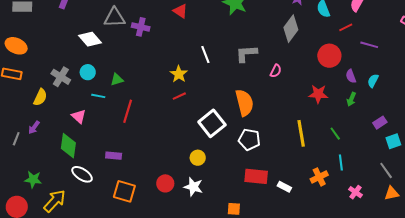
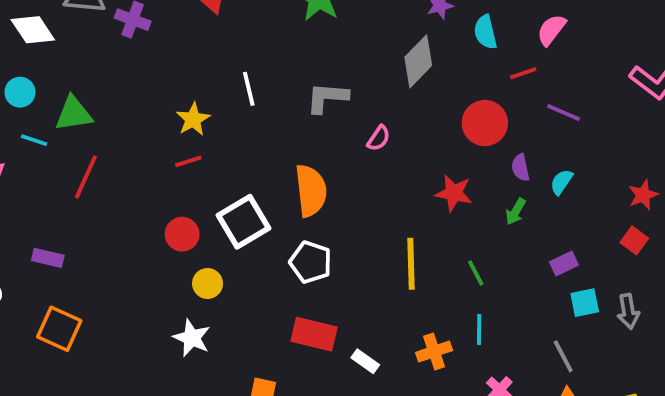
green triangle: (117, 80) -> (74, 114), size x1.5
red circle: (165, 183) -> (182, 234), moved

